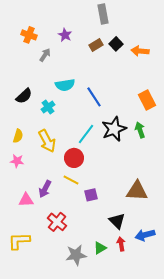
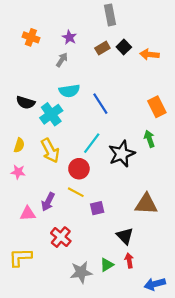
gray arrow: (45, 55) -> (62, 60), moved
black semicircle: (24, 96) -> (26, 103), turned 60
cyan cross: (48, 107) -> (51, 114), size x1.5
black star: (114, 129) -> (122, 154), moved
blue arrow: (145, 235) -> (155, 284), moved

